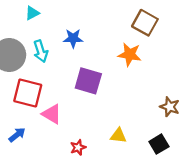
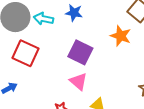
cyan arrow: (41, 51) -> (43, 19), turned 108
pink triangle: (52, 114) -> (79, 81), moved

